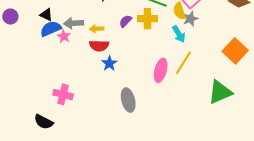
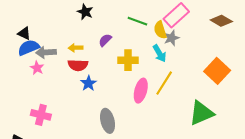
yellow cross: (147, 19) -> (128, 60), moved
gray arrow: (74, 23) -> (46, 52), moved
pink star: (64, 36) -> (37, 68), moved

